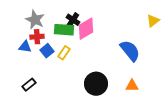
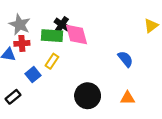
pink diamond: (86, 29) -> (76, 35), turned -75
blue square: (47, 51) -> (33, 75), moved
blue semicircle: (130, 51) -> (125, 59), size x0.7

